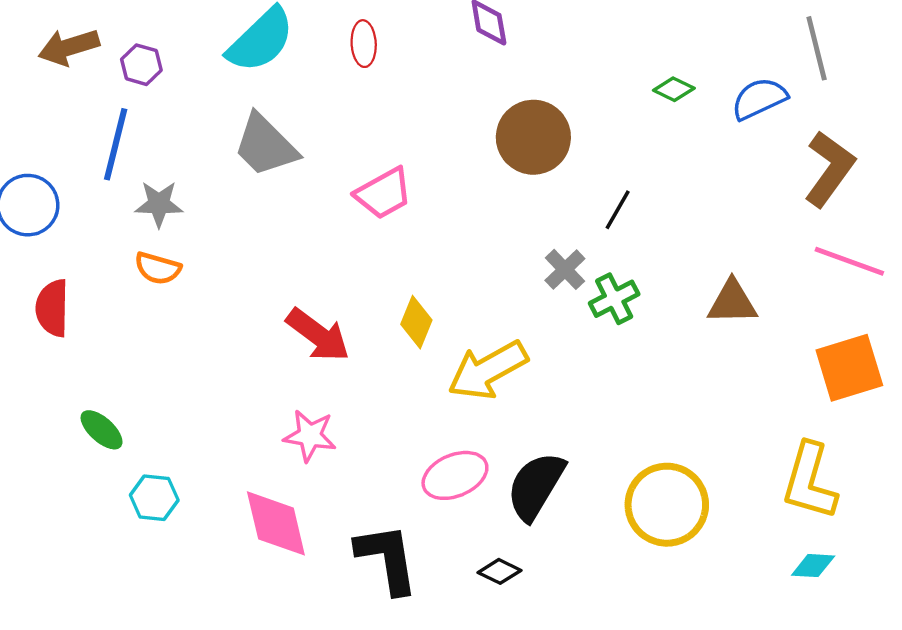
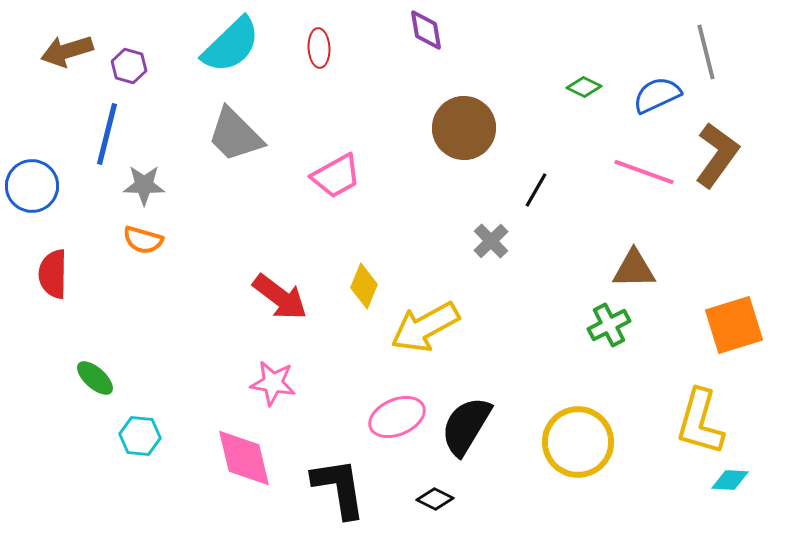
pink line: (849, 261) -> (644, 172), moved
green cross: (614, 299) -> (609, 325), moved
cyan diamond: (813, 566) -> (730, 480), moved

